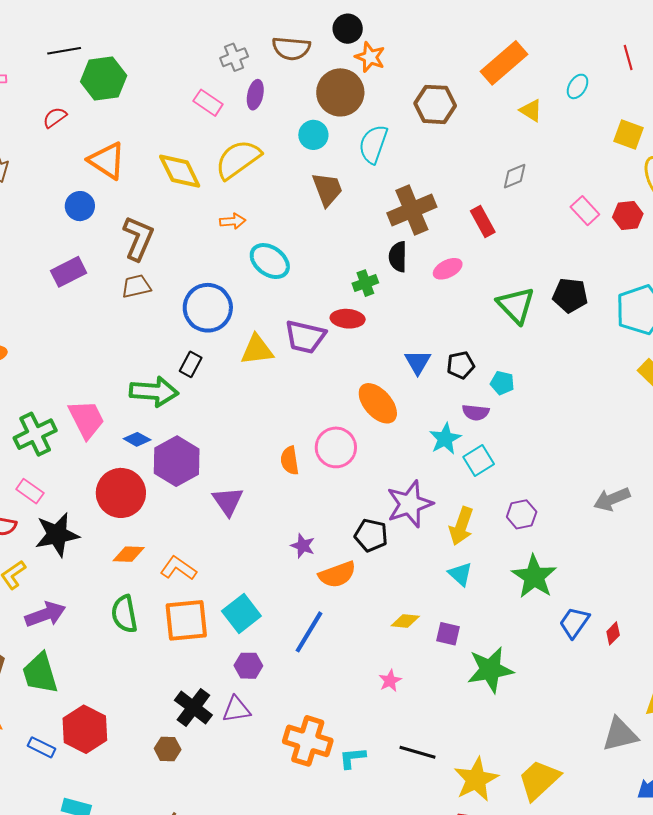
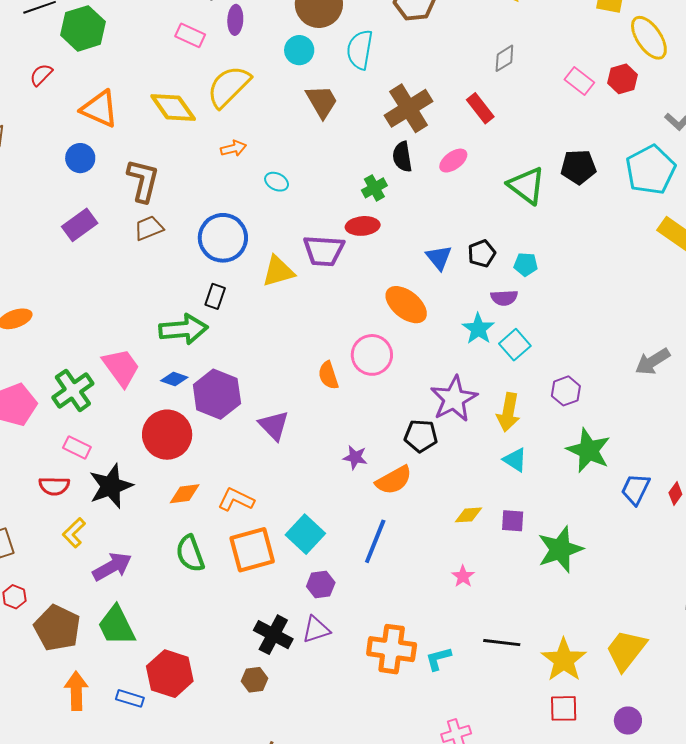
cyan ellipse: (270, 261) -> (277, 182), size x0.6

